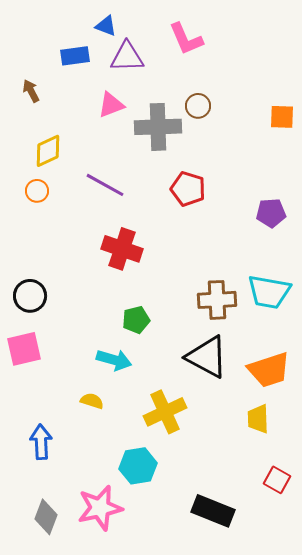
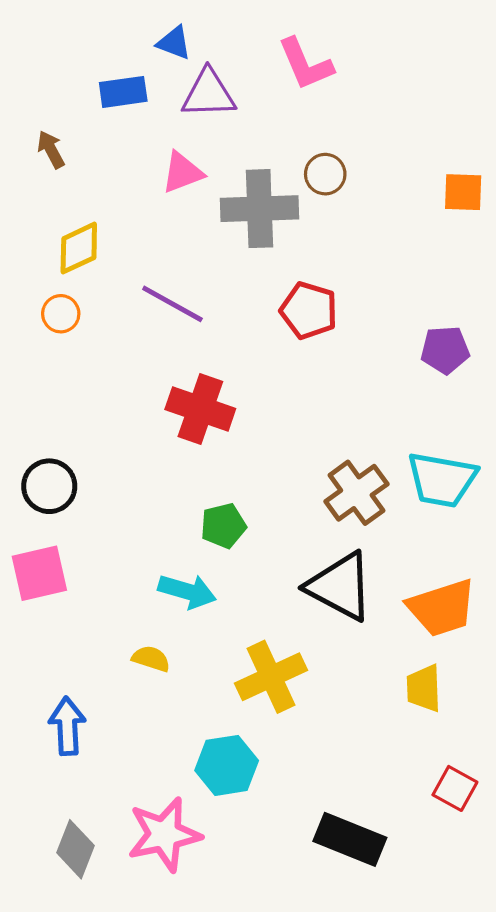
brown cross: (217, 300) -> (356, 493), turned -33

